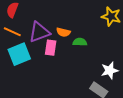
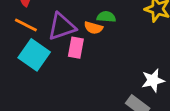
green semicircle: (80, 42) -> (106, 17), moved
cyan square: (19, 54) -> (34, 55), turned -35

